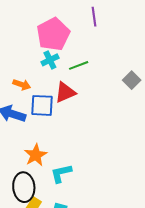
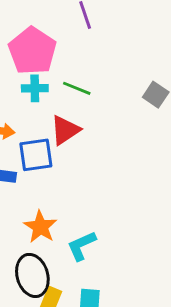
cyan cross: (50, 60) -> (35, 88), turned 36
green line: (79, 65) -> (77, 88), turned 54

